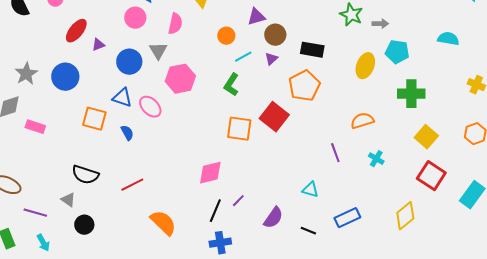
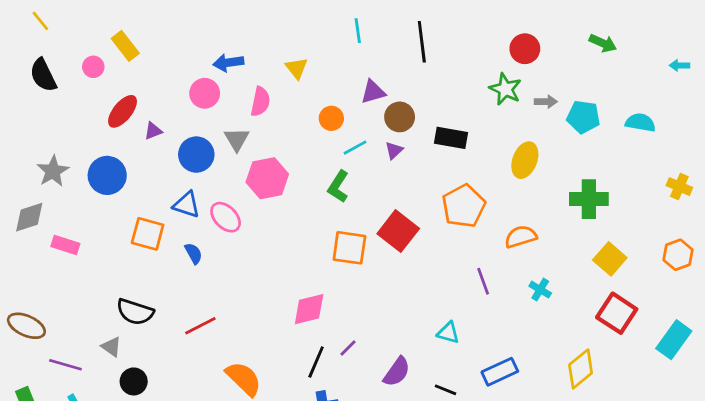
cyan pentagon: (397, 52) -> (583, 117), moved
orange pentagon: (304, 86) -> (464, 206), moved

